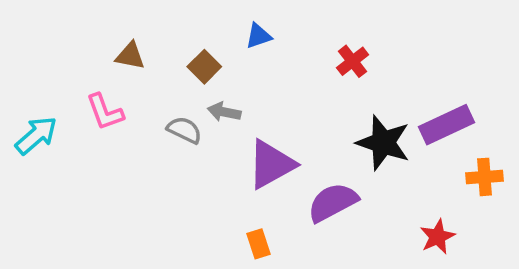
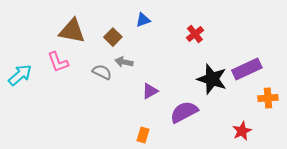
brown triangle: (130, 56) -> (72, 31), size x1.6
purple triangle: (271, 164) -> (150, 91), size x0.6
orange rectangle: (259, 244) -> (143, 135), turned 35

